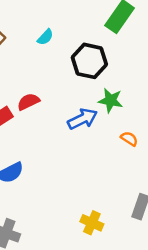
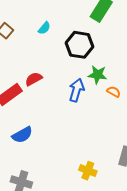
blue arrow: (83, 119) -> (76, 90), turned -45
orange semicircle: (129, 139) -> (114, 92), moved

